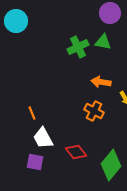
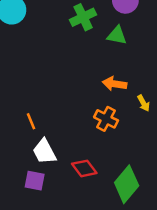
green cross: (78, 47) -> (83, 17), moved

